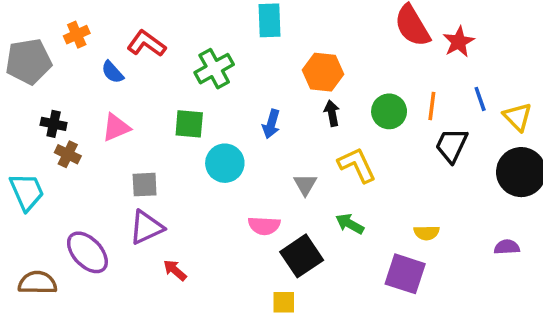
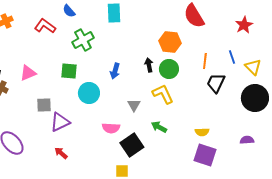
red star: (459, 42) -> (244, 25), moved
blue semicircle: (112, 72) -> (69, 11), moved
orange hexagon: (323, 72) -> (170, 42), moved
green circle: (389, 111) -> (169, 69), moved
purple triangle: (146, 227) -> (60, 122), moved
purple square: (405, 274) -> (205, 155), moved

